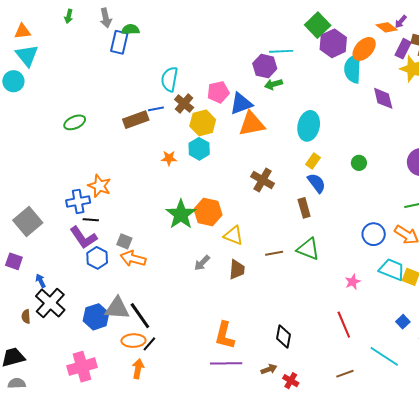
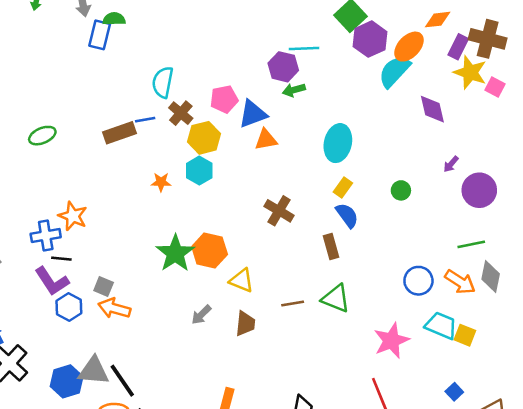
purple arrow: (401, 22) -> (451, 164), moved
orange diamond: (387, 27) -> (438, 20), turned -45
cyan semicircle: (353, 69) -> (394, 71), turned 40
orange triangle: (252, 124) -> (266, 140), size x0.7
pink star: (353, 282) -> (391, 341), size x1.8

